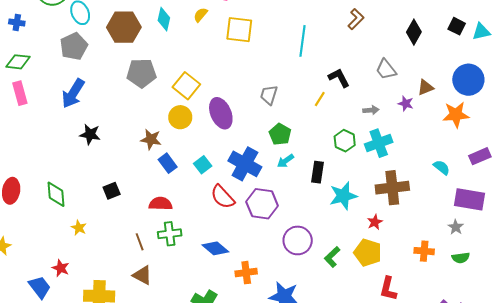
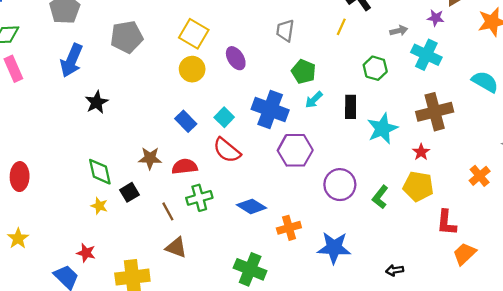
gray pentagon: (141, 73) -> (127, 37), moved
purple ellipse: (221, 113) -> (236, 58), size x0.7
black star: (90, 134) -> (97, 102), turned -30
brown star: (151, 139) -> (150, 158), moved
cyan cross: (379, 143) -> (426, 55), moved, turned -36
cyan semicircle: (442, 167) -> (485, 82), size x1.4
black square: (112, 191) -> (130, 192), moved
green diamond: (56, 194) -> (100, 172), moved
red semicircle: (223, 197) -> (227, 150), moved
orange cross: (424, 251) -> (480, 176), turned -36

